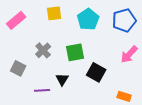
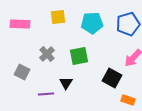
cyan pentagon: (88, 19) -> (92, 23), turned 30
pink rectangle: (16, 20) -> (20, 24), turned 42
black square: (96, 72) -> (112, 78), moved

